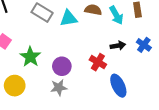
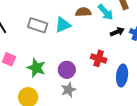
black arrow: (118, 46) -> (117, 32), moved
blue ellipse: (118, 86) -> (122, 76), turned 45

